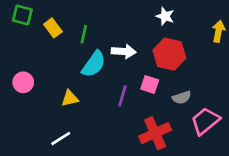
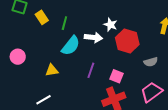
white star: (165, 16) -> (110, 25), moved
pink square: (150, 85) -> (116, 76), moved
gray semicircle: (182, 98) -> (151, 62), moved

